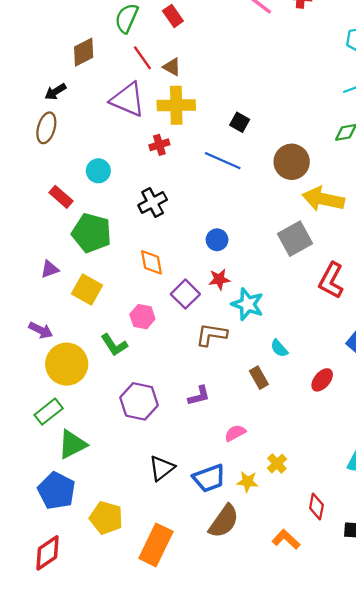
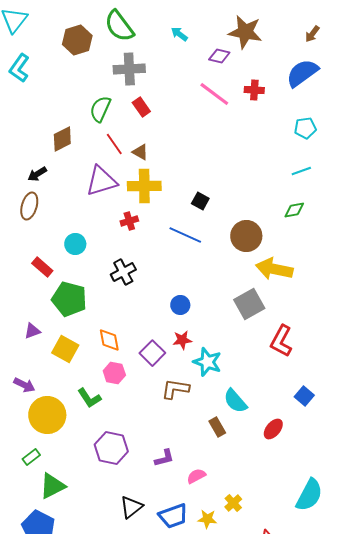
purple triangle: (128, 100) -> (101, 181), turned -40
orange diamond: (151, 262) -> (109, 340), moved
cyan semicircle: (279, 348) -> (235, 401), size x1.5
purple L-shape: (199, 396) -> (164, 458), moved
green rectangle: (49, 412) -> (31, 457), size x0.7

